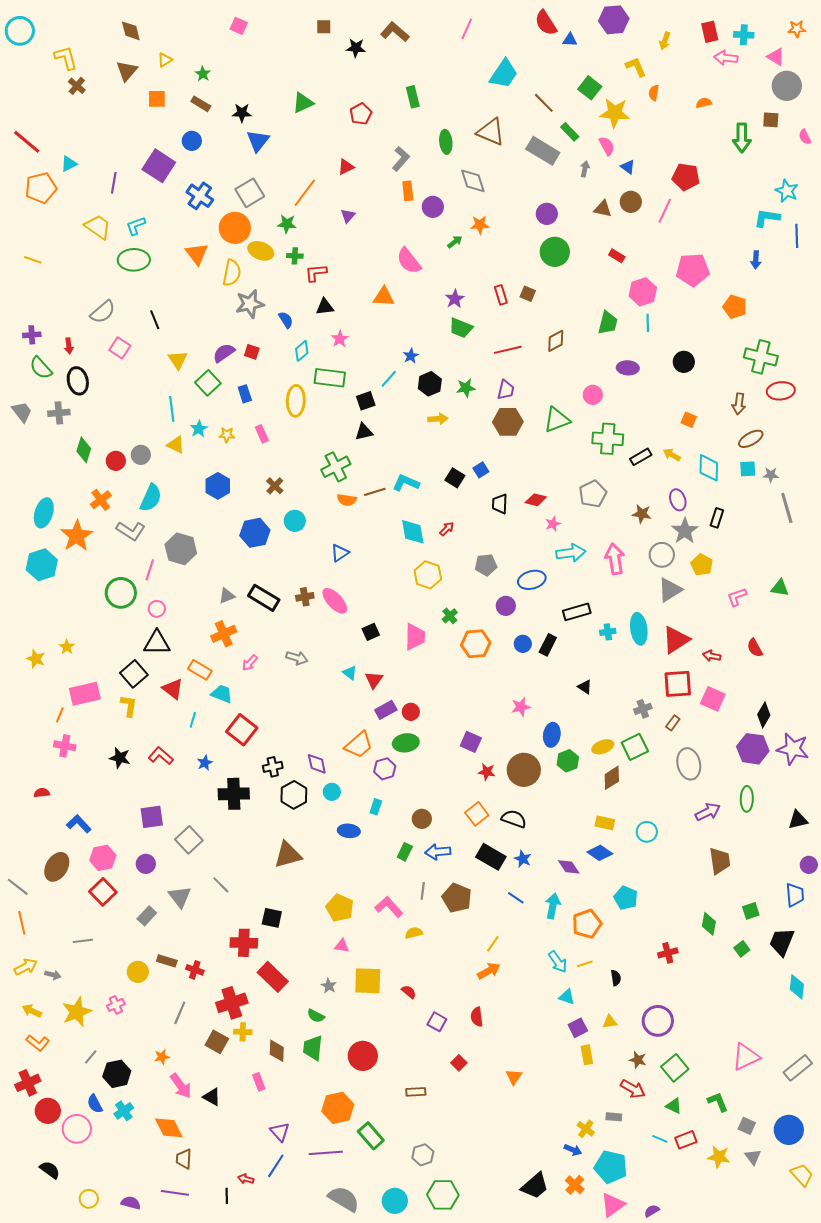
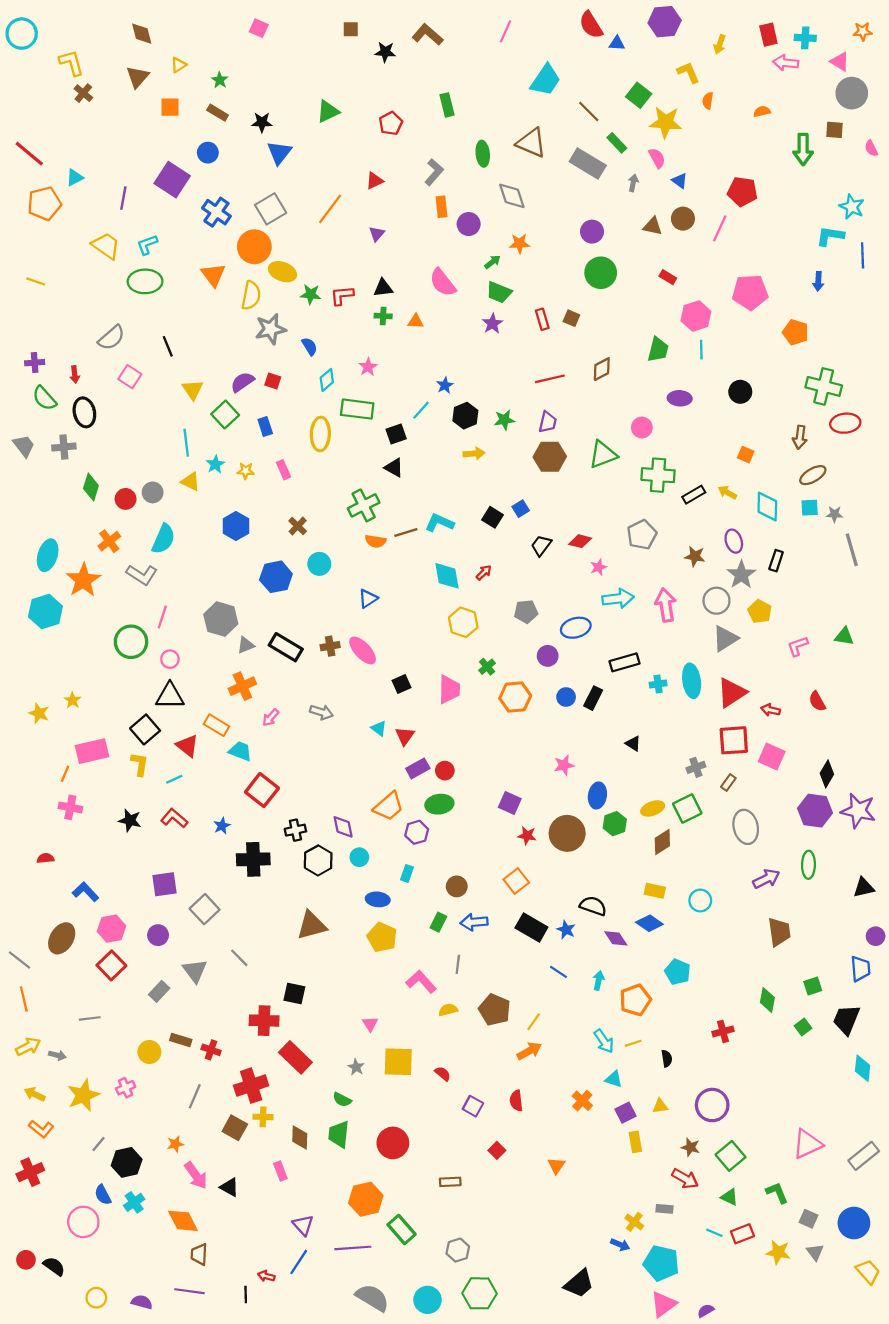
green star: (287, 224) -> (311, 294), moved
green cross: (295, 256) -> (383, 316), moved
orange triangle: (384, 297) -> (416, 321), size x0.7
black triangle: (325, 307) -> (383, 288), moved
green trapezoid: (461, 328) -> (499, 292), moved
black triangle: (364, 432) -> (394, 468), turned 42
black trapezoid: (500, 504) -> (541, 545), turned 35
gray hexagon: (181, 549) -> (221, 619), moved
cyan line: (193, 720) -> (174, 779), moved, turned 49
black semicircle: (514, 819) -> (593, 906), moved
brown pentagon: (457, 898) -> (495, 1010), moved
cyan arrow: (553, 906) -> (599, 981), size x0.7
yellow pentagon: (340, 908) -> (382, 937), moved
pink triangle: (342, 946) -> (370, 1024), turned 49
red circle: (48, 1111) -> (26, 1260), moved, size x0.7
orange cross: (575, 1185) -> (582, 1101), moved

